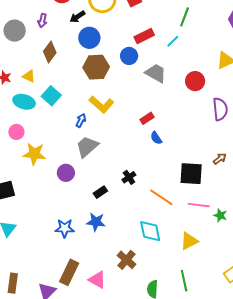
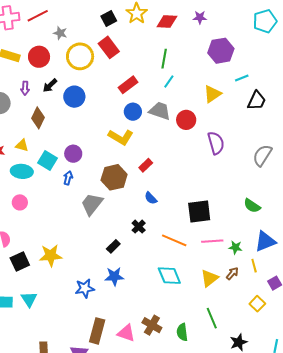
black arrow: (77, 17) -> (50, 85), moved
cyan line: (173, 41) -> (169, 81), moved
blue circle: (129, 56) -> (133, 112), moved
brown hexagon: (96, 67) -> (114, 177), moved
gray trapezoid: (156, 73) -> (160, 111), moved
yellow L-shape: (102, 104) -> (121, 137), moved
blue arrow: (81, 120) -> (68, 178), moved
blue semicircle: (156, 138) -> (151, 198), moved
yellow star: (34, 154) -> (51, 255), moved
brown arrow: (220, 159) -> (232, 273), moved
purple circle: (66, 173) -> (73, 154), moved
brown cross: (127, 260) -> (152, 325), moved

